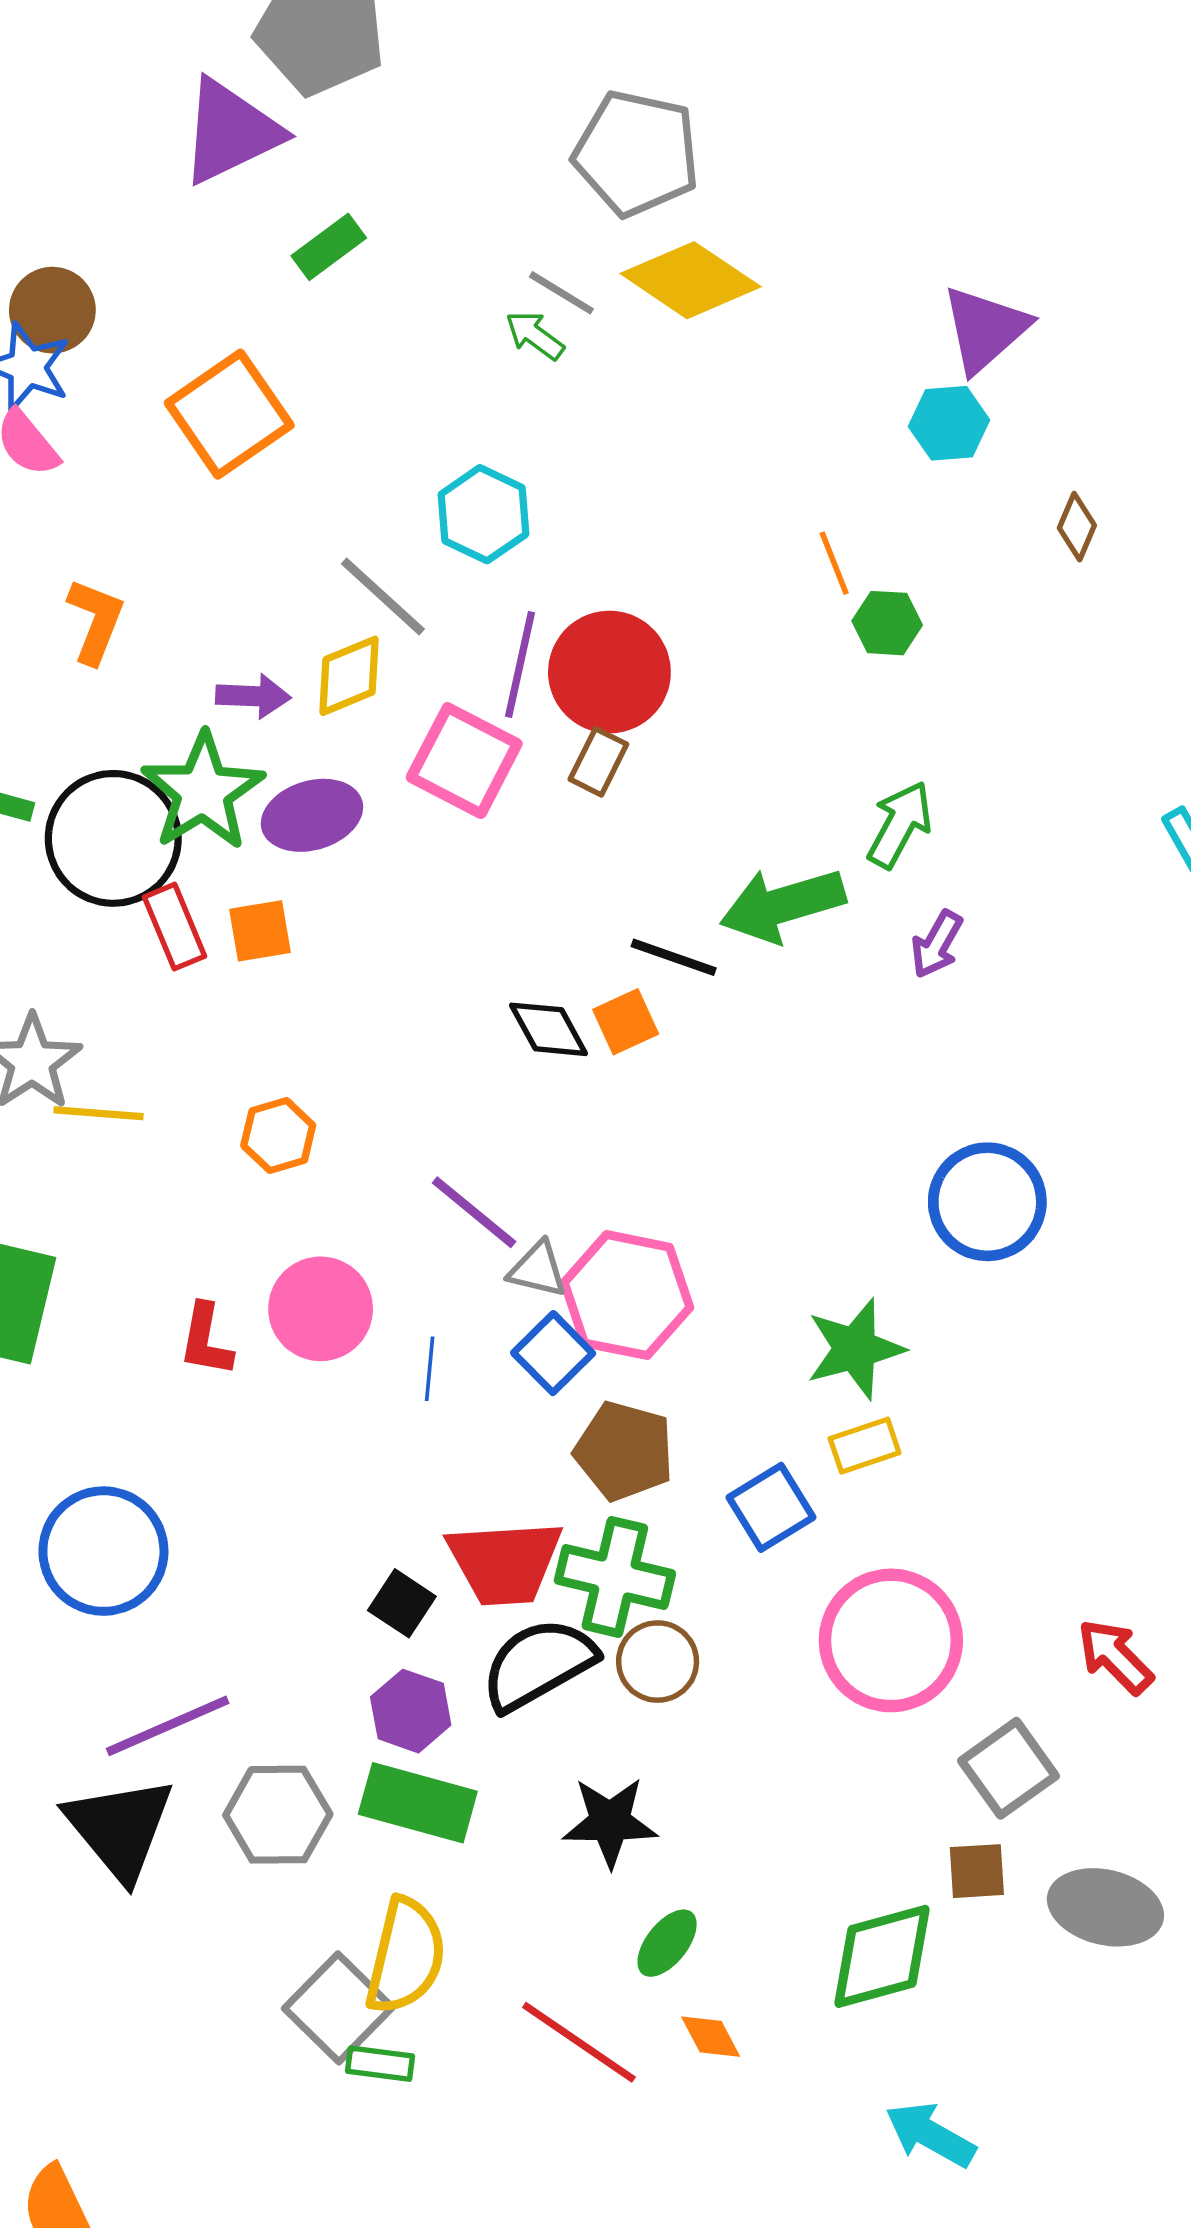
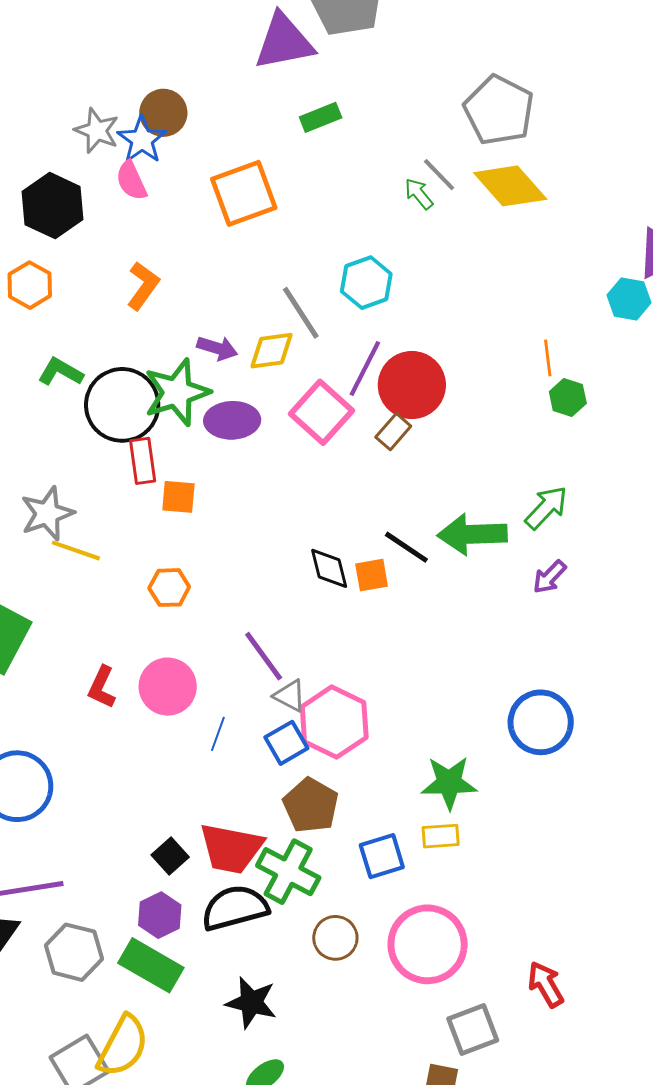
orange square: (260, 931) -> (178, 497), moved
brown circle: (658, 1662) -> (335, 938), moved

